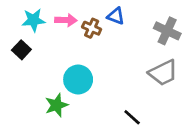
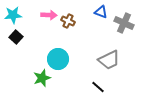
blue triangle: (116, 16) -> (101, 12), moved
cyan star: (34, 20) -> (13, 15), moved
gray trapezoid: (163, 73) -> (109, 60), moved

